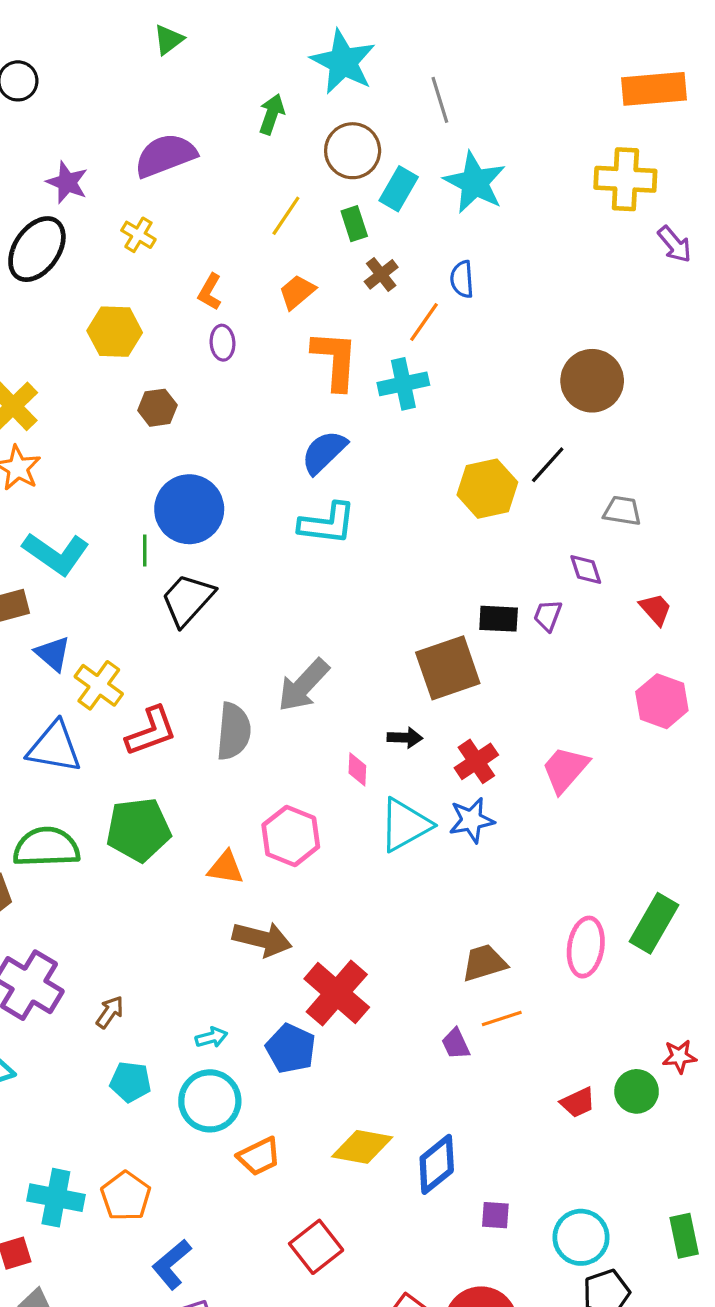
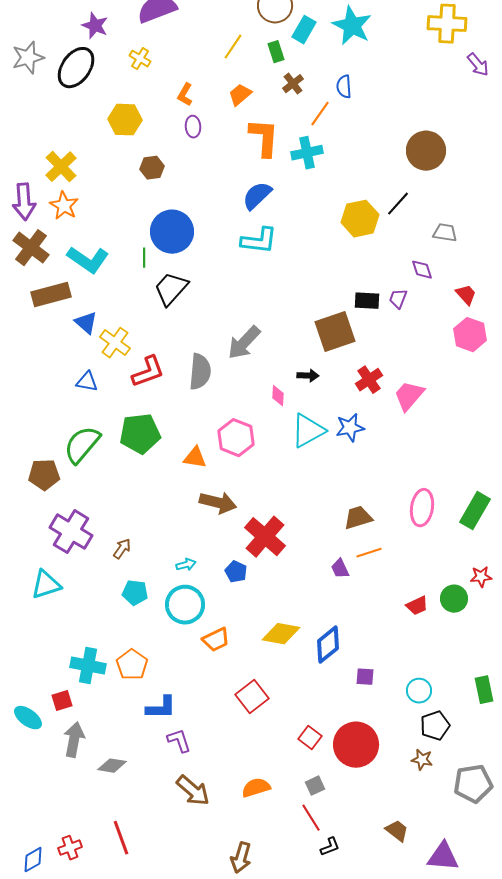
pink hexagon: (662, 701) -> (470, 335), moved
blue triangle: (54, 747) -> (87, 382), size x0.6
red cross: (476, 761) -> (369, 380), moved
green semicircle: (46, 847) -> (82, 445), turned -48
green rectangle: (654, 923) -> (475, 511), moved
blue pentagon: (291, 1049) -> (236, 572), size x0.7
cyan circle: (581, 1237) -> (419, 691), size x0.7
blue L-shape: (172, 1264) -> (161, 708), turned -140

